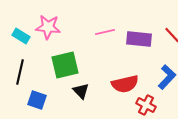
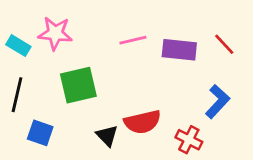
red semicircle: (125, 84) -> (142, 122), moved
black triangle: (81, 91) -> (107, 136), moved

